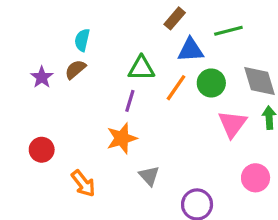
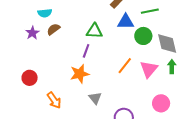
cyan semicircle: (82, 40) -> (45, 13), moved, turned -112
green circle: (211, 83) -> (143, 36), moved
orange line: (176, 88) -> (125, 66), moved

